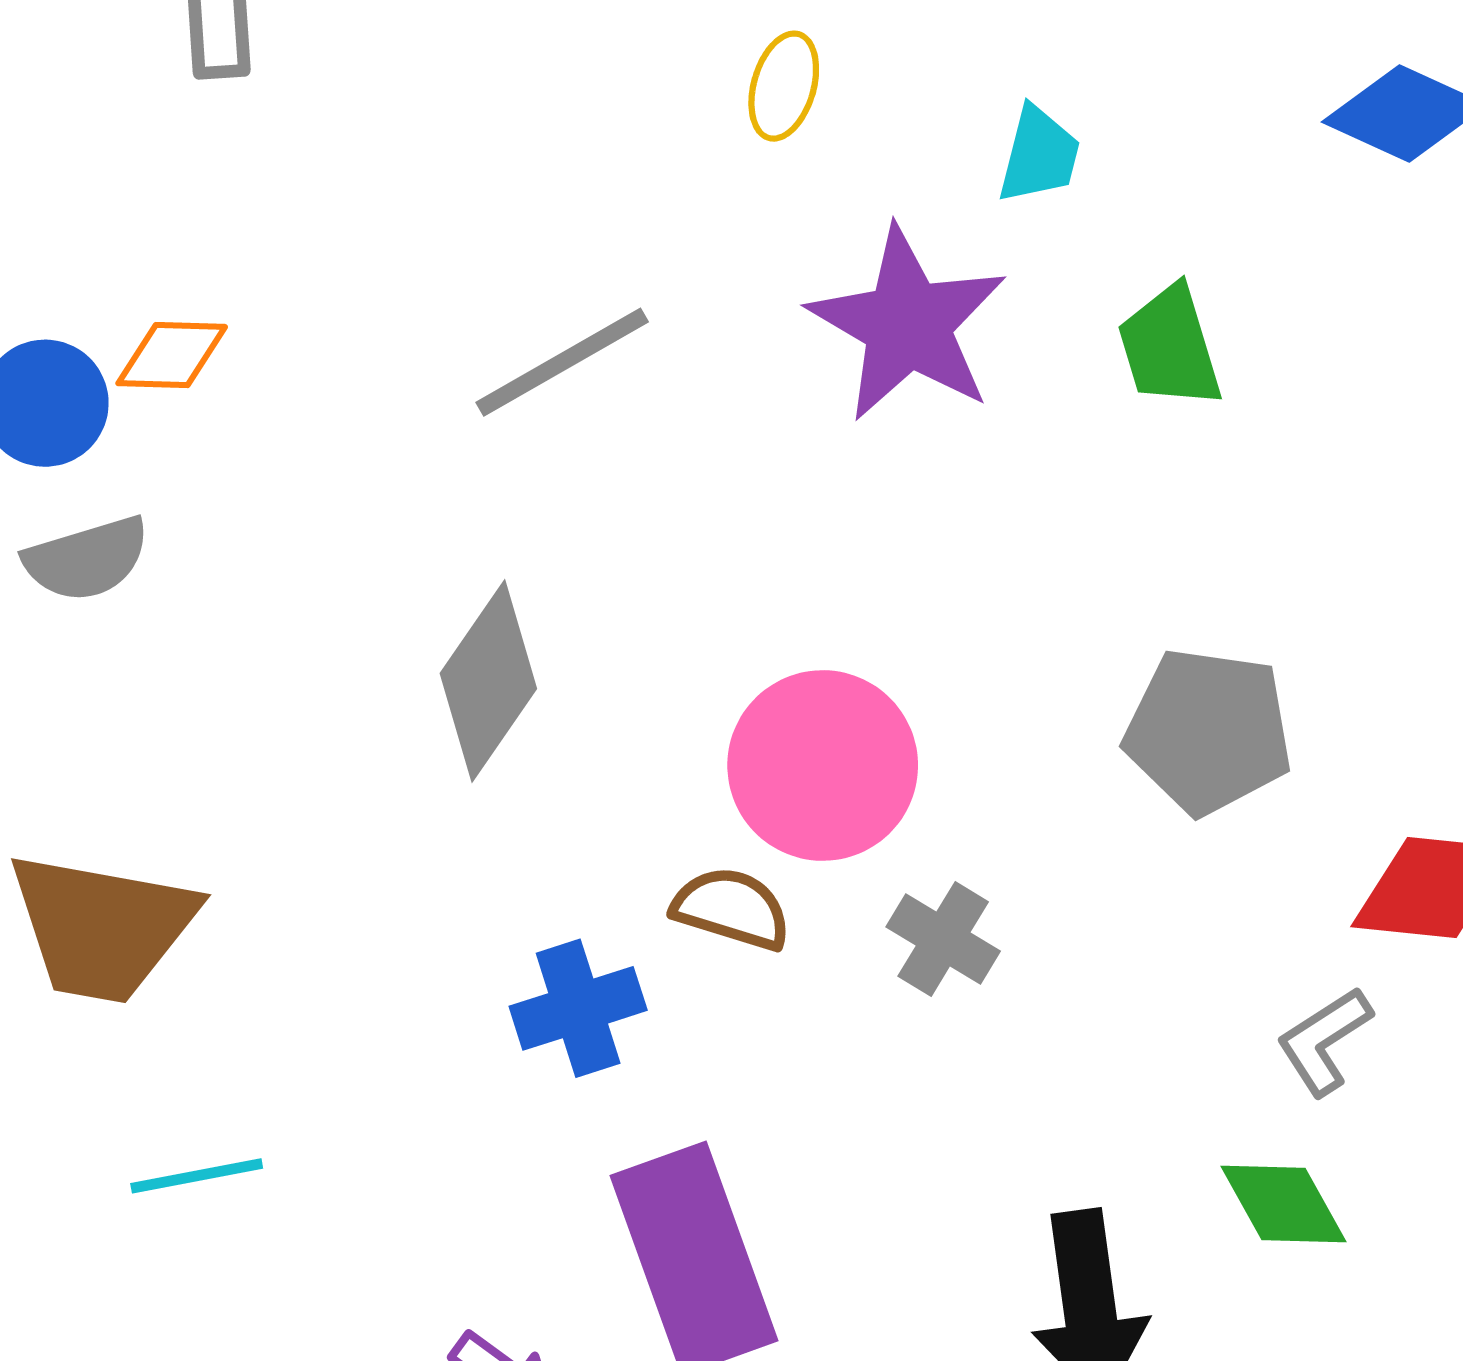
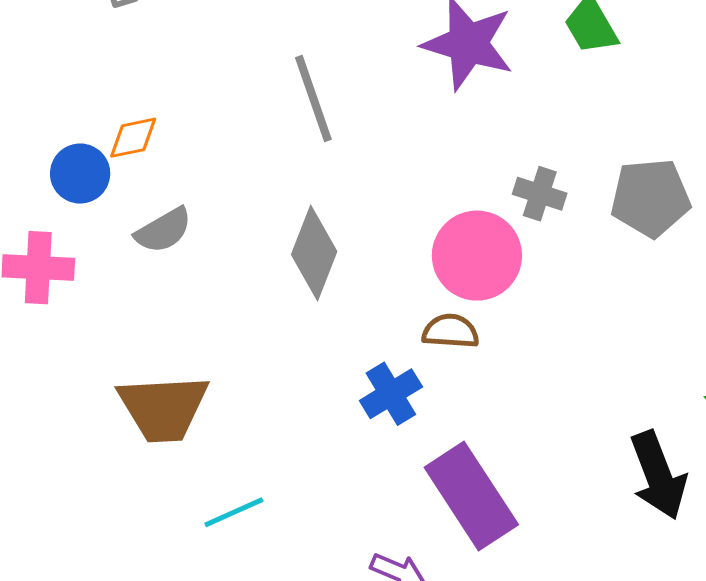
gray line: (562, 362) -> (313, 98), turned -66
gray semicircle: (87, 559) -> (163, 230), moved
gray cross: (943, 939) -> (540, 194), moved

